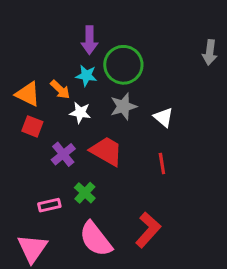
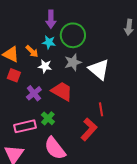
white triangle: (163, 117) -> (99, 69), size x1.6
red line: (162, 163) -> (101, 109), moved
pink rectangle: (49, 205) -> (25, 126), size x1.5
red L-shape: (148, 230) -> (89, 129), moved

